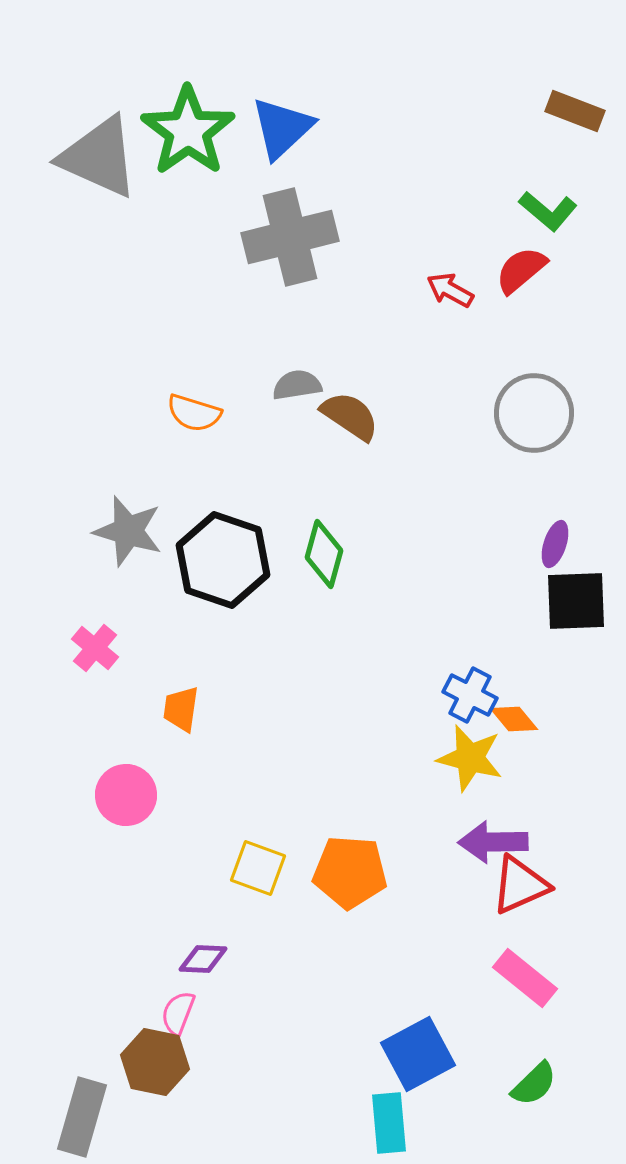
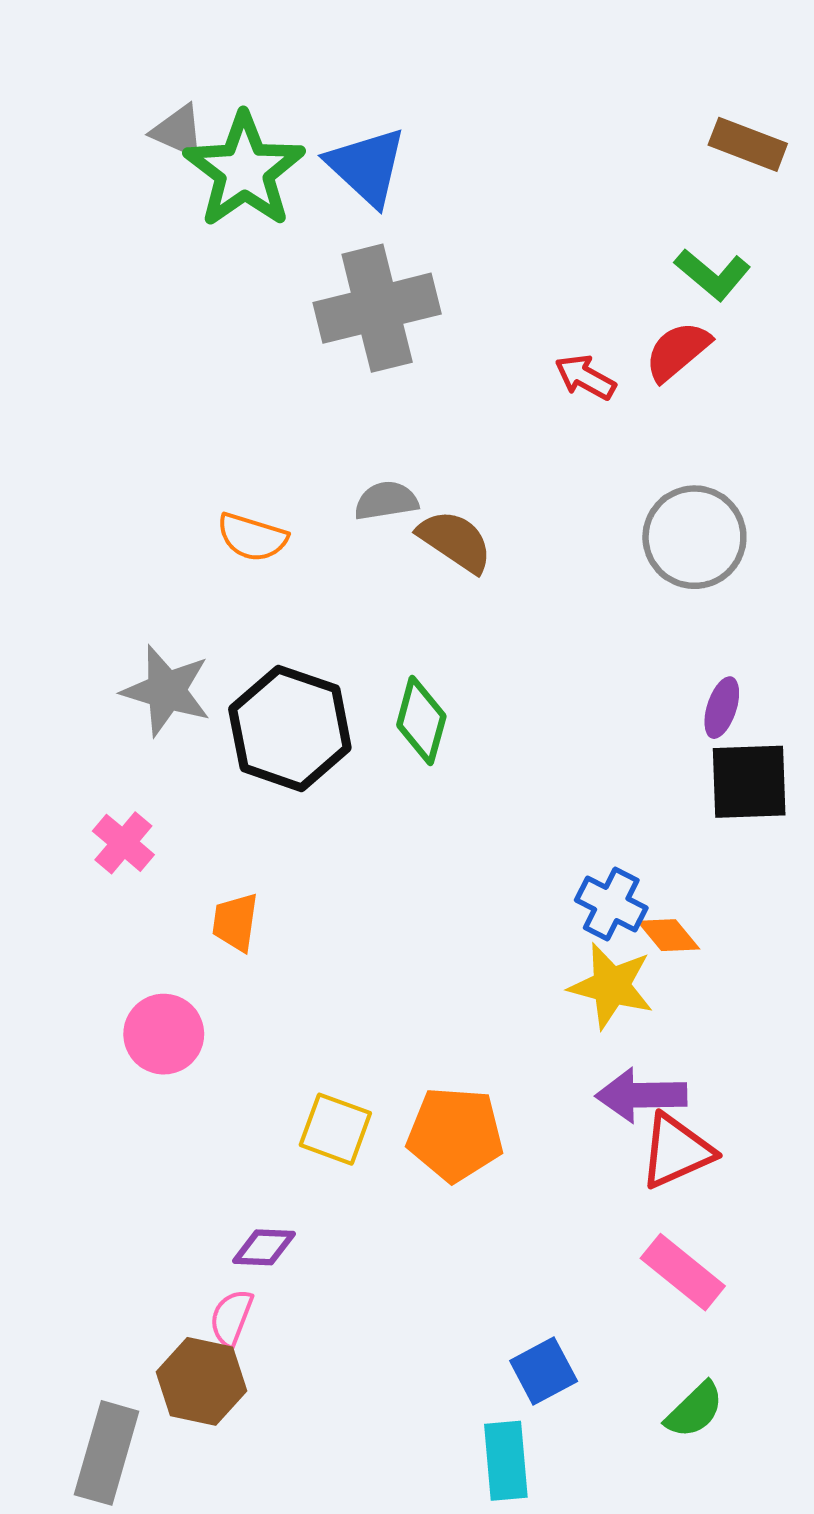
blue triangle: (282, 128) -> (367, 166), turned -34
gray triangle: (99, 157) -> (178, 131), moved, size x0.5
blue square: (418, 1054) -> (544, 1371), size x0.7

